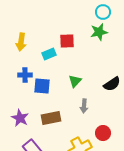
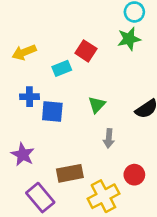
red square: (67, 41) -> (86, 51), turned 35
yellow arrow: (21, 42) -> (24, 52), turned 60
brown rectangle: (51, 118) -> (70, 173), moved

